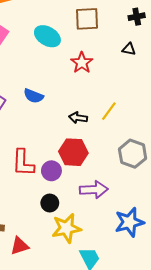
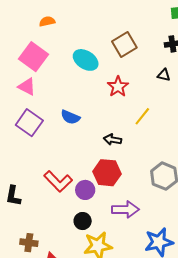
brown square: (87, 19) -> (124, 44), turned -30
yellow line: (109, 111) -> (142, 116), moved
red L-shape: (23, 163) -> (58, 181), turned -48

